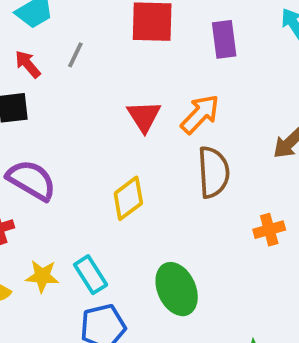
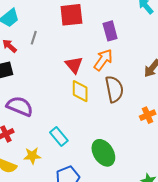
purple rectangle: (224, 39) -> (110, 31), moved
yellow diamond: (128, 198) -> (80, 91), moved, turned -45
cyan rectangle: (91, 275) -> (59, 136), moved

